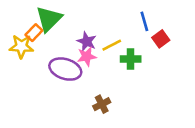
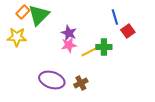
orange rectangle: (34, 33) -> (23, 12), moved
yellow line: (112, 45) -> (89, 52), moved
purple ellipse: (65, 69) -> (52, 80), moved

